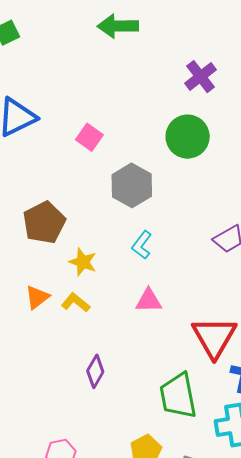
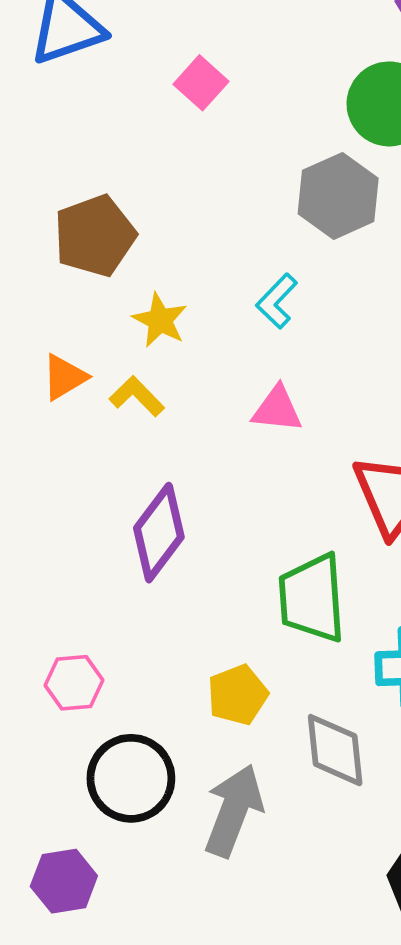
gray hexagon: (132, 185) -> (338, 196), moved
purple diamond: (95, 371) -> (159, 533), size x1.5

